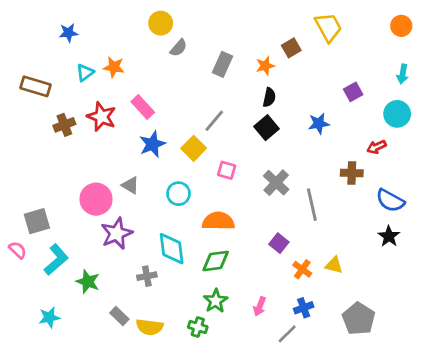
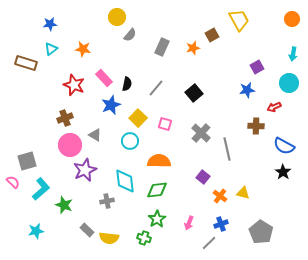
cyan triangle: (85, 73) -> (51, 49), moved
black semicircle: (269, 97) -> (127, 84), moved
blue star: (319, 124) -> (247, 90), moved
brown cross: (64, 125) -> (65, 118), moved
yellow square: (194, 148) -> (138, 118), moved

